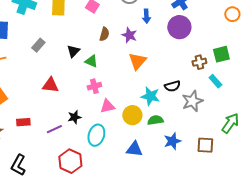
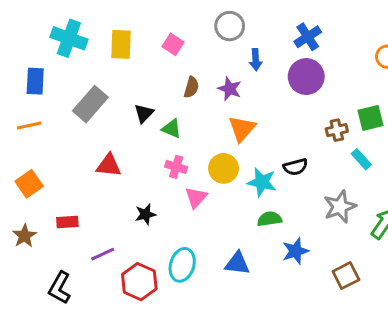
gray rectangle: (38, 45) -> (90, 104), size x1.6
pink cross: (94, 86) -> (176, 167), turned 32
gray star: (192, 101) -> (340, 207), moved
pink triangle: (107, 106) -> (196, 197), turned -35
yellow circle: (132, 115) -> (224, 168), moved
purple line: (54, 129) -> (103, 254), moved
cyan ellipse: (96, 135) -> (182, 265), moved
brown square: (205, 145) -> (346, 276), moved, turned -30

